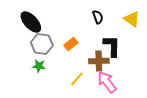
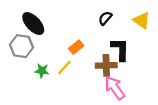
black semicircle: (98, 17) -> (105, 18), turned -120
gray hexagon: (42, 44) -> (21, 46), moved
yellow line: (77, 79) -> (64, 68), moved

